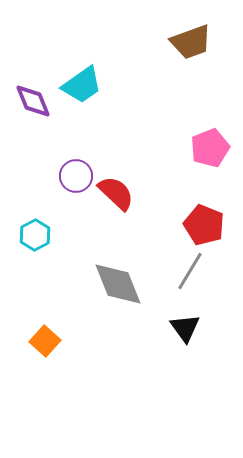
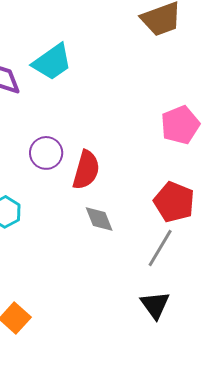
red semicircle: (116, 193) -> (86, 170), turned 63
gray diamond: (118, 284) -> (99, 219), moved, size x0.6

